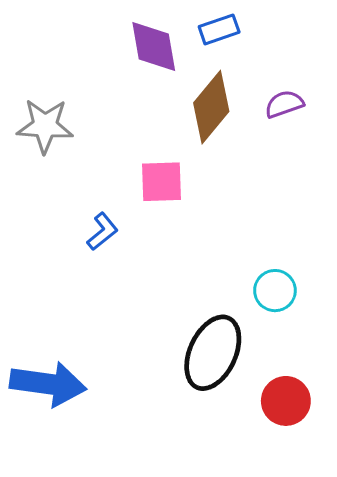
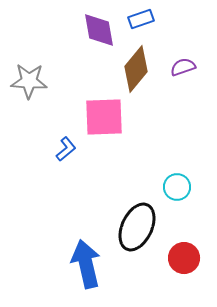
pink square: (162, 182) -> (104, 117), size x1.4
blue arrow: (48, 384) -> (86, 264), moved, turned -111

